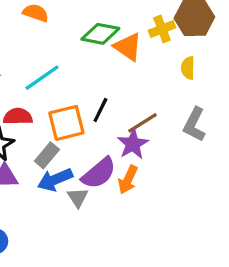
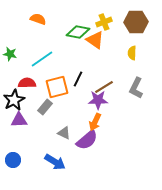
yellow cross: (162, 29) -> (104, 22), moved
purple star: (133, 144) -> (98, 100), turned 30
purple semicircle: (99, 173) -> (87, 140), moved
blue arrow: (55, 180) -> (55, 162), moved, turned -125
gray triangle: (78, 197) -> (64, 133), turned -32

